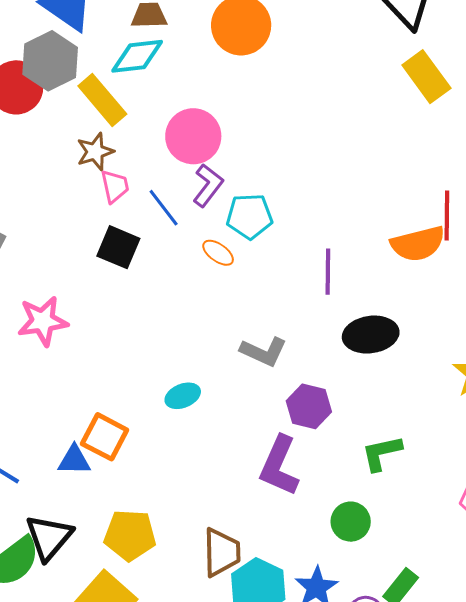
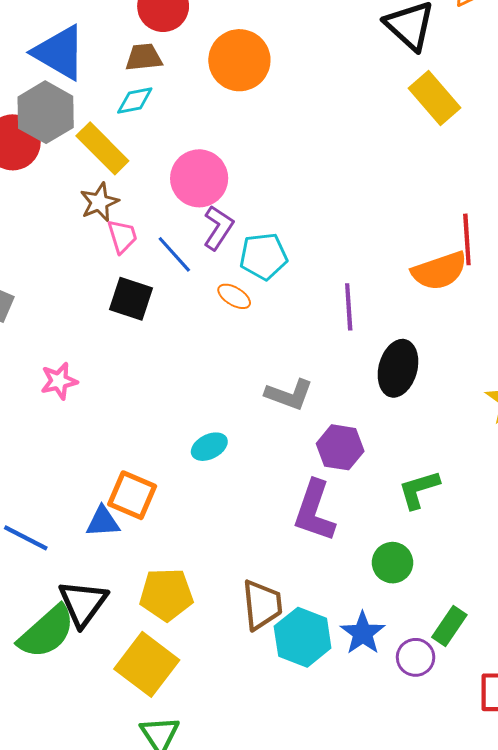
cyan diamond: (137, 56) -> (135, 100), size x0.7
pink star: (43, 321) -> (59, 381), size x0.7
black ellipse: (371, 335) -> (398, 368), turned -62

